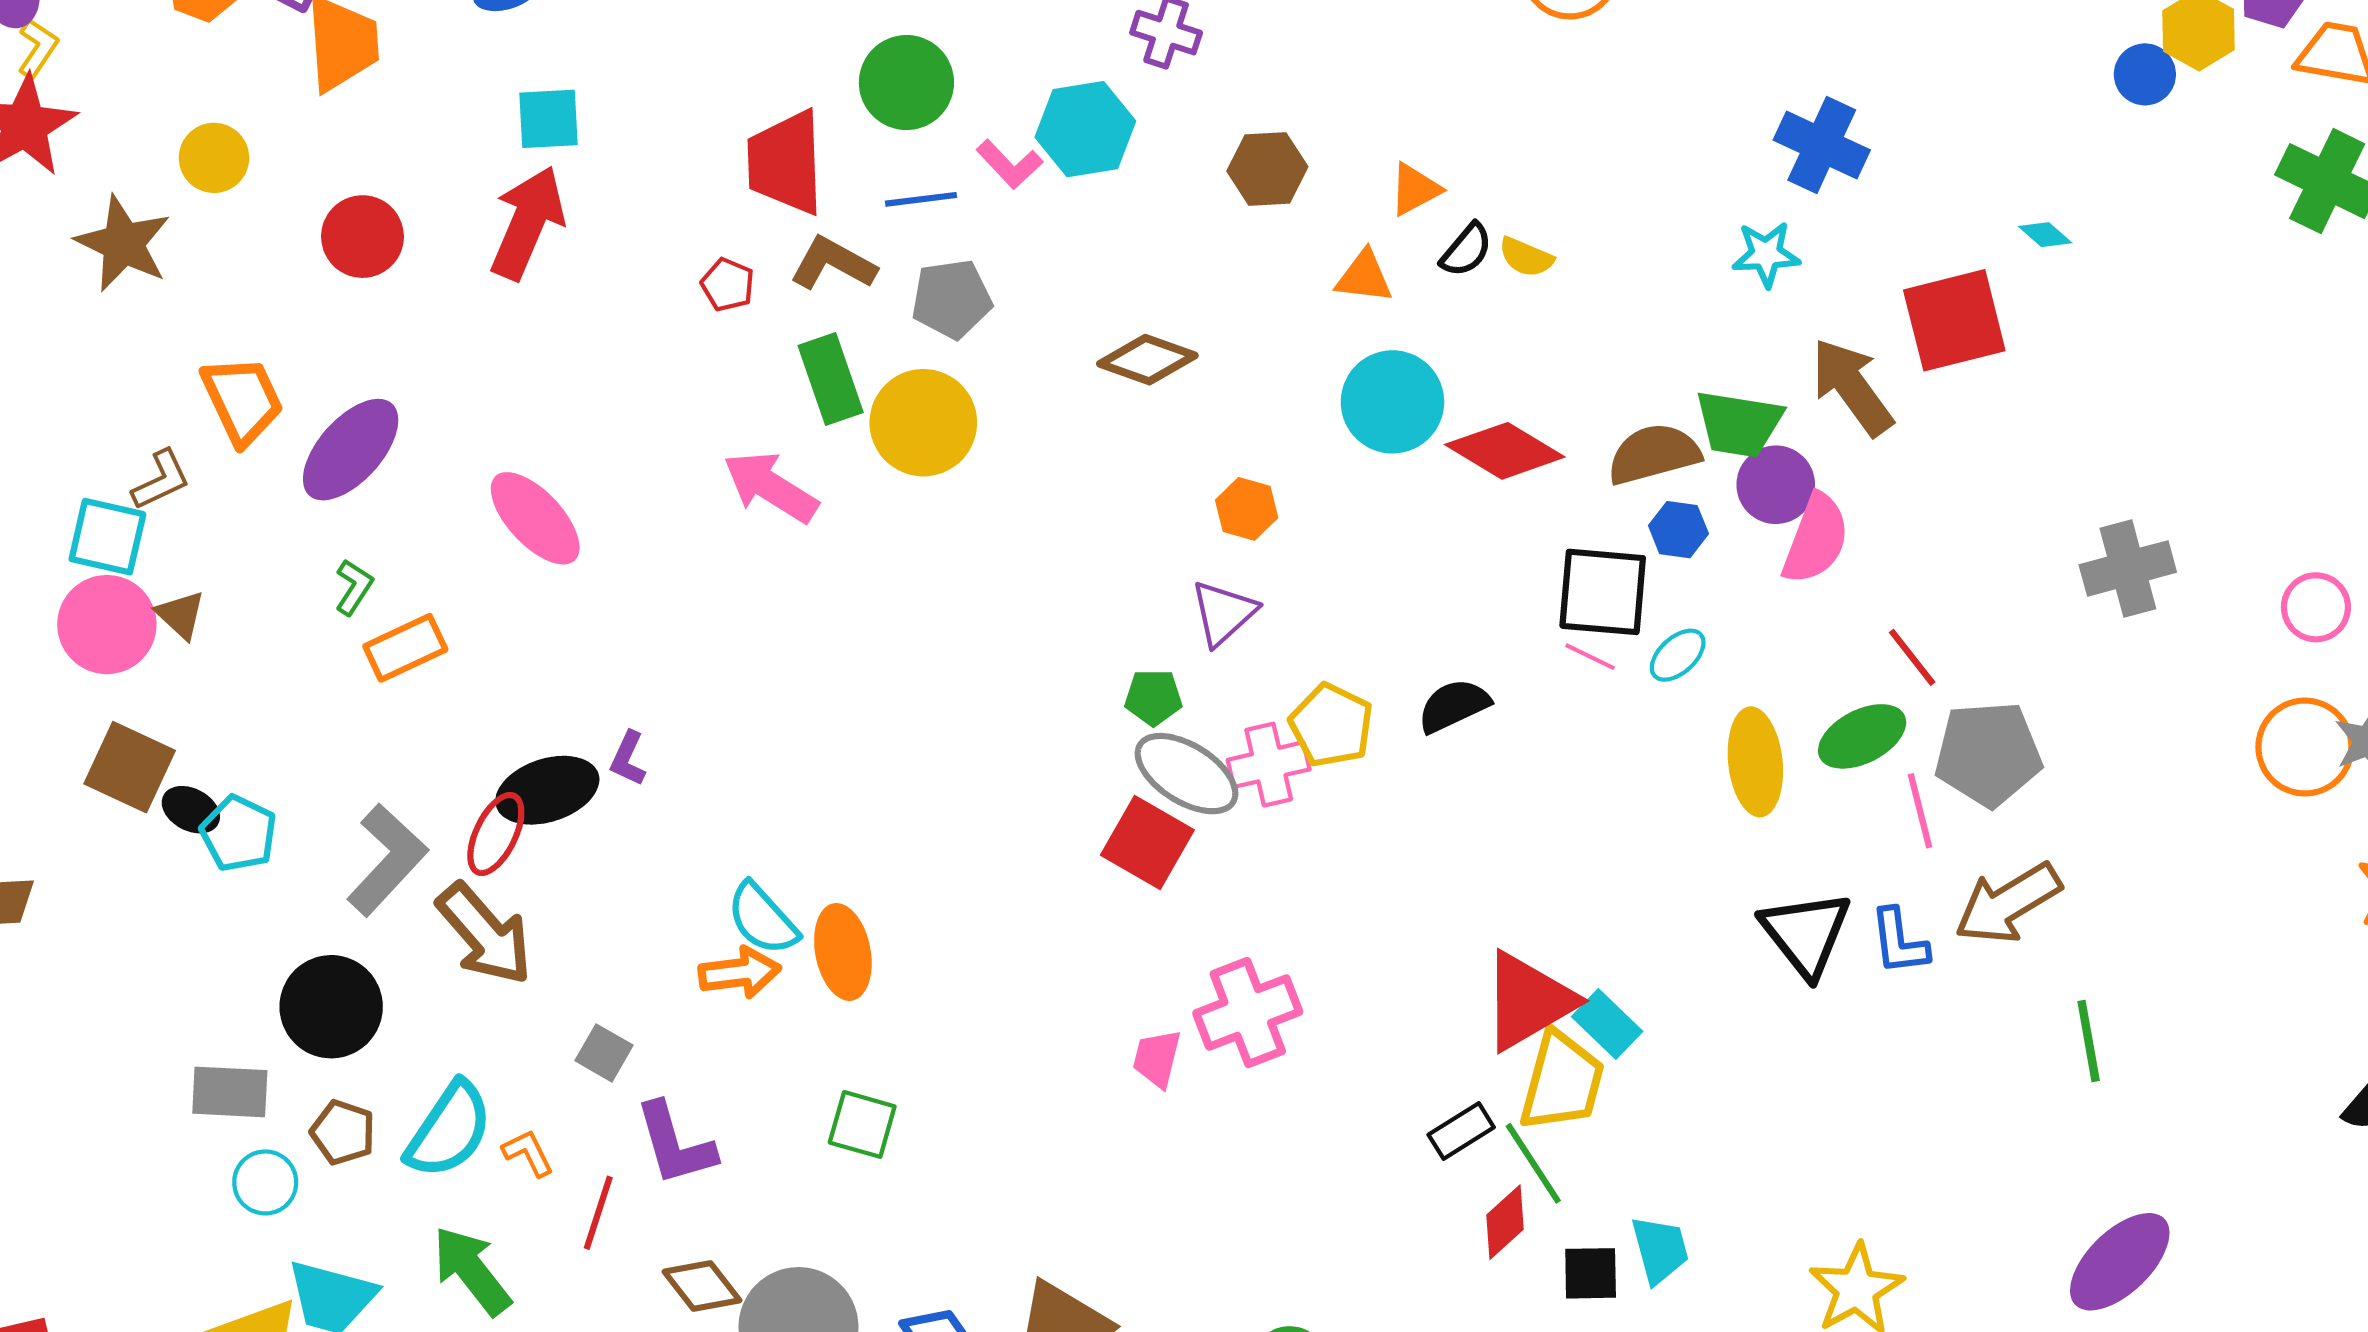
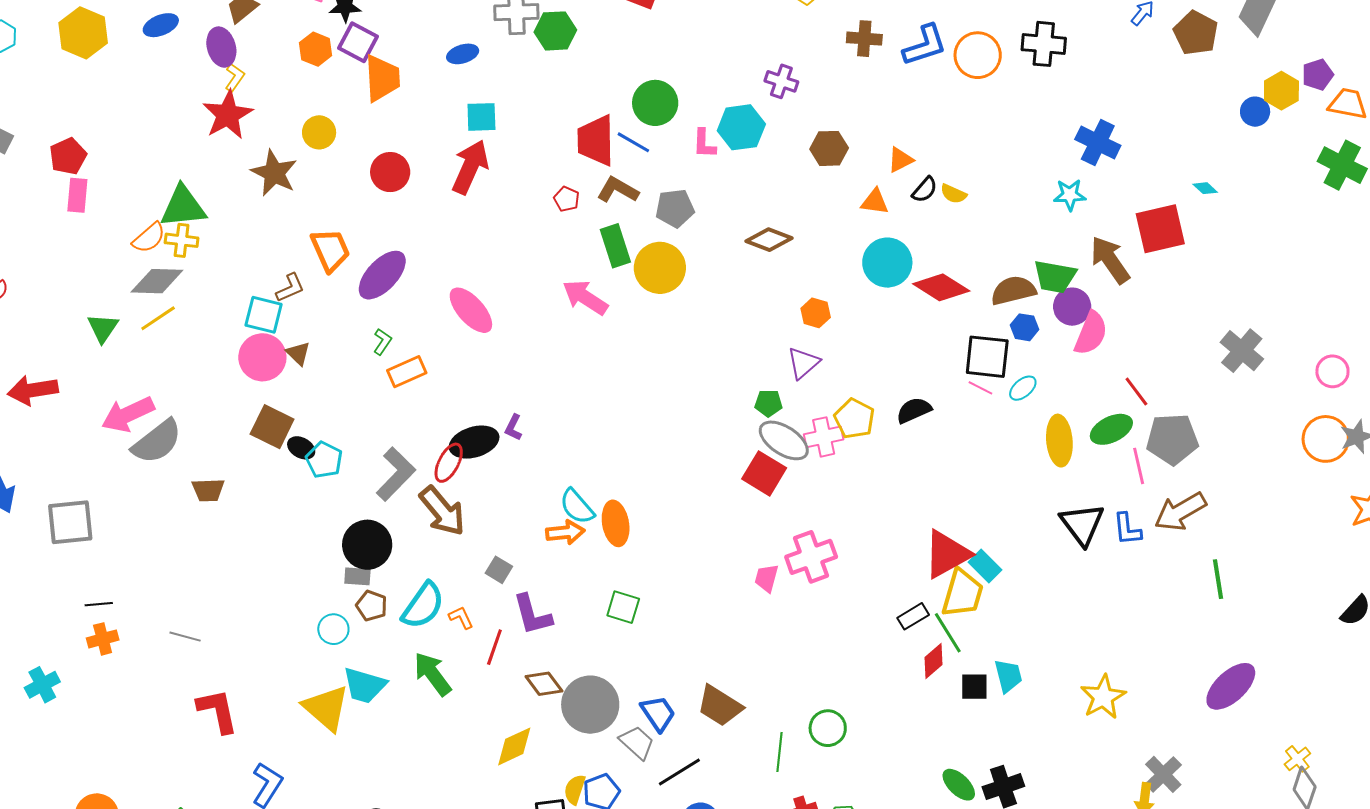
pink L-shape: (1009, 164) -> (704, 144), turned 44
blue line: (921, 199) -> (633, 142), moved, turned 36
gray cross: (2128, 568) -> (1242, 351), turned -36
gray rectangle: (230, 1092) -> (357, 576), moved, size x0.7

